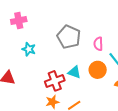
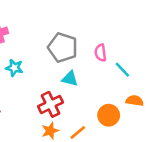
orange circle: (98, 70) -> (109, 115), moved
cyan triangle: (74, 72) -> (70, 79), moved

